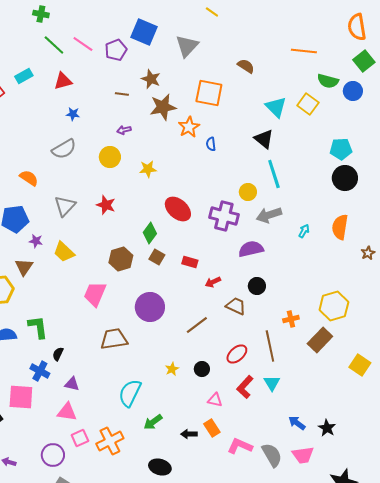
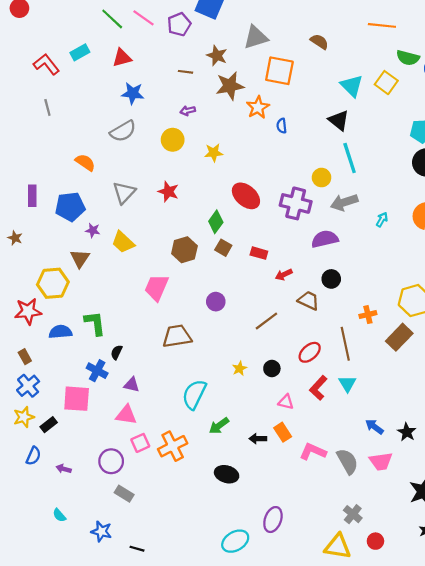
gray triangle: (187, 46) -> (256, 37), moved, turned 30
blue star: (73, 114) -> (133, 93), size x1.5
purple circle: (150, 307) -> (216, 302), size x0.6

